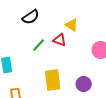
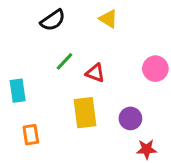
yellow triangle: (72, 25) -> (108, 19), moved
red triangle: (60, 40) -> (95, 73), moved

